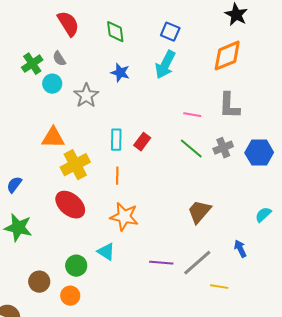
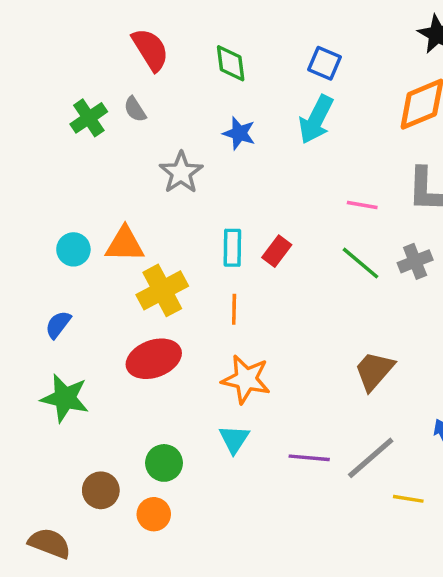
cyan circle: (52, 84) -> (73, 249), moved
red ellipse: (70, 205) -> (154, 359), turned -60
cyan triangle: (106, 252) -> (234, 439), moved, turned 30

